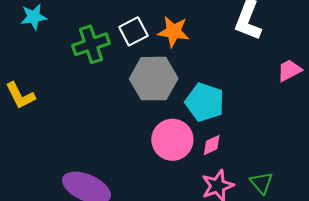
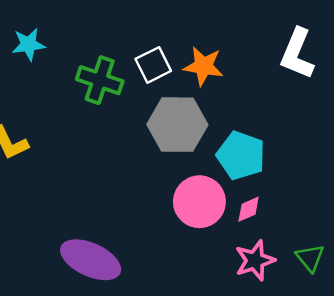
green cross: (91, 44) -> (100, 80), turned 36

